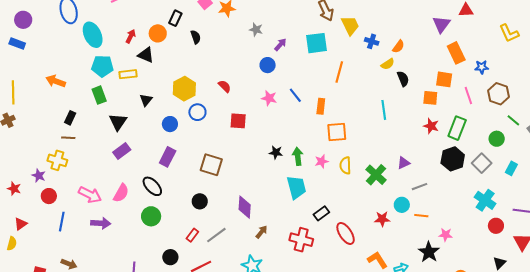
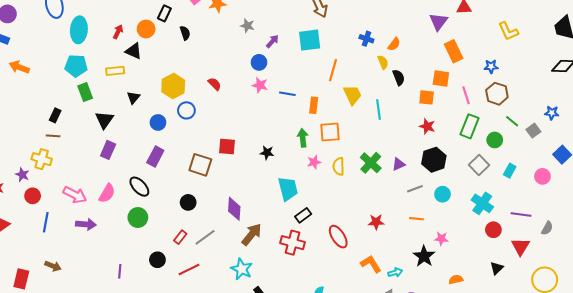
yellow trapezoid: (350, 25) -> (352, 95), moved
cyan ellipse: (93, 35) -> (79, 30), turned 30
yellow semicircle: (388, 64) -> (383, 62), turned -80
cyan pentagon: (102, 66) -> (76, 66), moved
blue star: (482, 67) -> (491, 67), moved
orange arrow: (56, 81) -> (19, 67), moved
blue line: (295, 95) -> (287, 94), turned -42
pink star: (269, 98) -> (260, 85), moved
red square: (238, 121) -> (227, 147), moved
green rectangle: (457, 128) -> (470, 126), moved
purple rectangle: (122, 151) -> (108, 150), turned -30
green arrow: (298, 156) -> (303, 138), moved
black hexagon: (453, 159) -> (434, 160), moved
green cross: (376, 175) -> (371, 163), moved
cyan circle: (402, 205) -> (442, 194), moved
black rectangle: (321, 213) -> (303, 215), moved
brown arrow: (262, 232) -> (252, 234), size x1.6

